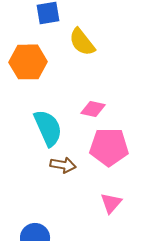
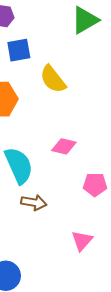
pink pentagon: (109, 147) -> (95, 184), moved, size x0.6

